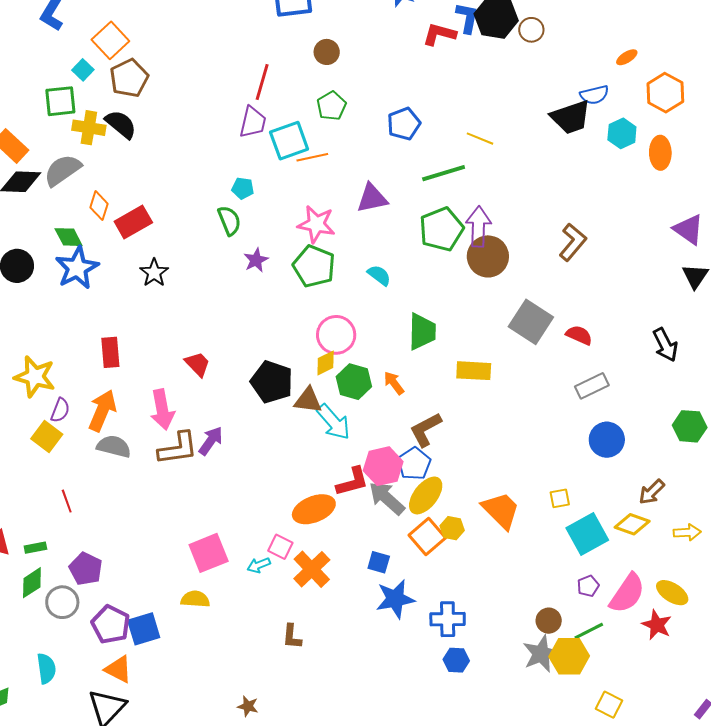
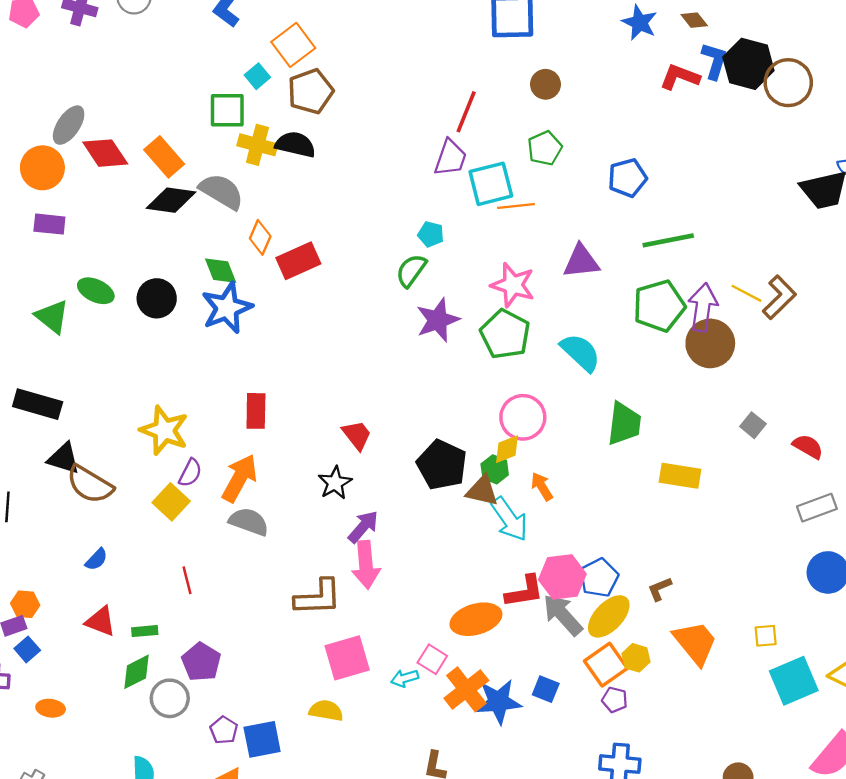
brown circle: (531, 30) -> (788, 83), size x1.6
black semicircle: (121, 124) -> (295, 145), turned -32
yellow line: (480, 139) -> (747, 293), moved
gray semicircle: (62, 170) -> (221, 191), turned 60
green semicircle: (229, 221) -> (411, 270), turned -128
brown L-shape: (573, 242) -> (779, 297), moved
purple star: (256, 260) -> (438, 320), size x1.5
black star: (154, 273) -> (335, 483), moved
cyan semicircle: (379, 275) -> (580, 352), size x1.5
gray square: (531, 322) -> (753, 425), size x0.5
green hexagon: (354, 382) -> (495, 469), moved, size x0.7
orange arrow: (394, 383) -> (542, 486), moved
pink arrow: (162, 410) -> (366, 565), moved
brown L-shape: (426, 429) -> (660, 589), moved, size x0.6
brown L-shape: (178, 448) -> (318, 597), moved
purple pentagon: (588, 586) -> (615, 700), moved, turned 30
blue star: (395, 599) -> (498, 702), moved
purple pentagon: (111, 624) -> (224, 730), size x0.6

